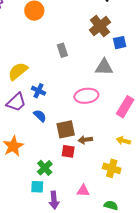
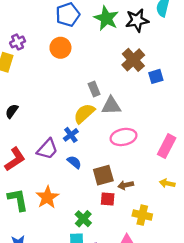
gray triangle: (104, 67) -> (111, 106), moved
yellow semicircle: (18, 71) -> (84, 114), moved
blue cross: (38, 91) -> (71, 135), turned 32
yellow cross: (112, 168) -> (142, 215), moved

